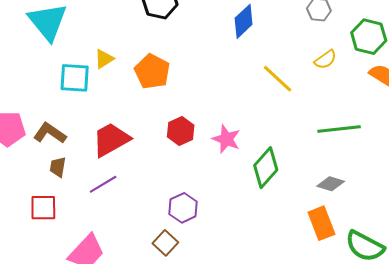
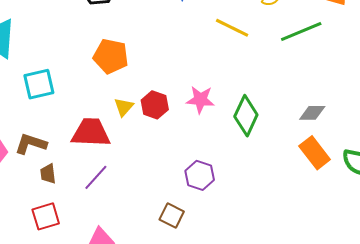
yellow triangle: (104, 59) -> (124, 107), moved
green line: (339, 129) -> (301, 32), moved
red trapezoid: (111, 140) -> (91, 133), turned 48
purple hexagon: (183, 208) -> (200, 175), moved

